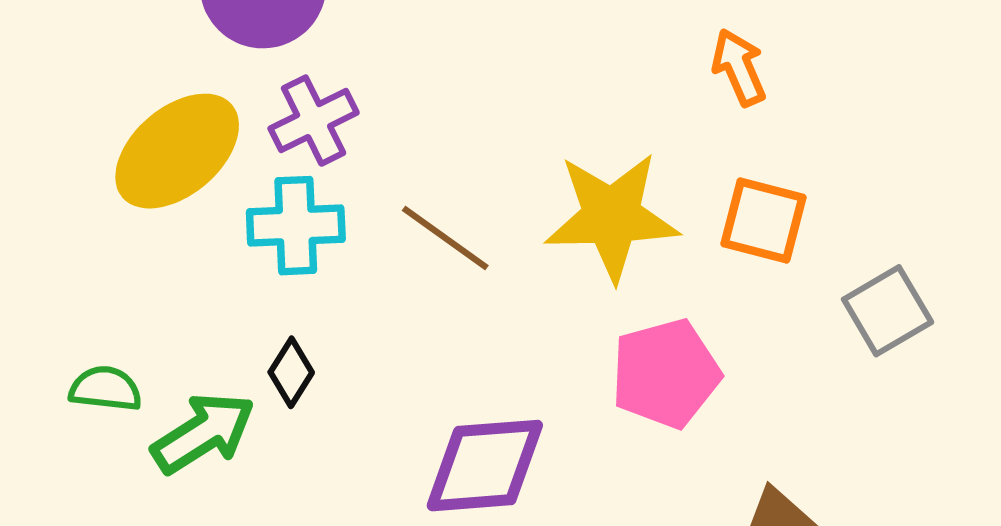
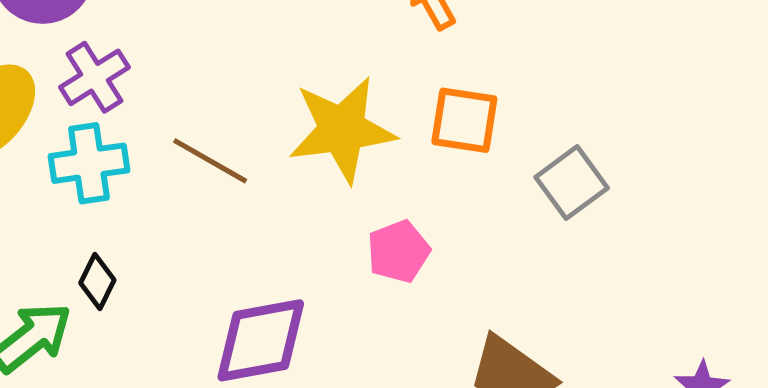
pink pentagon: (666, 374) -> (398, 251), size x0.7

